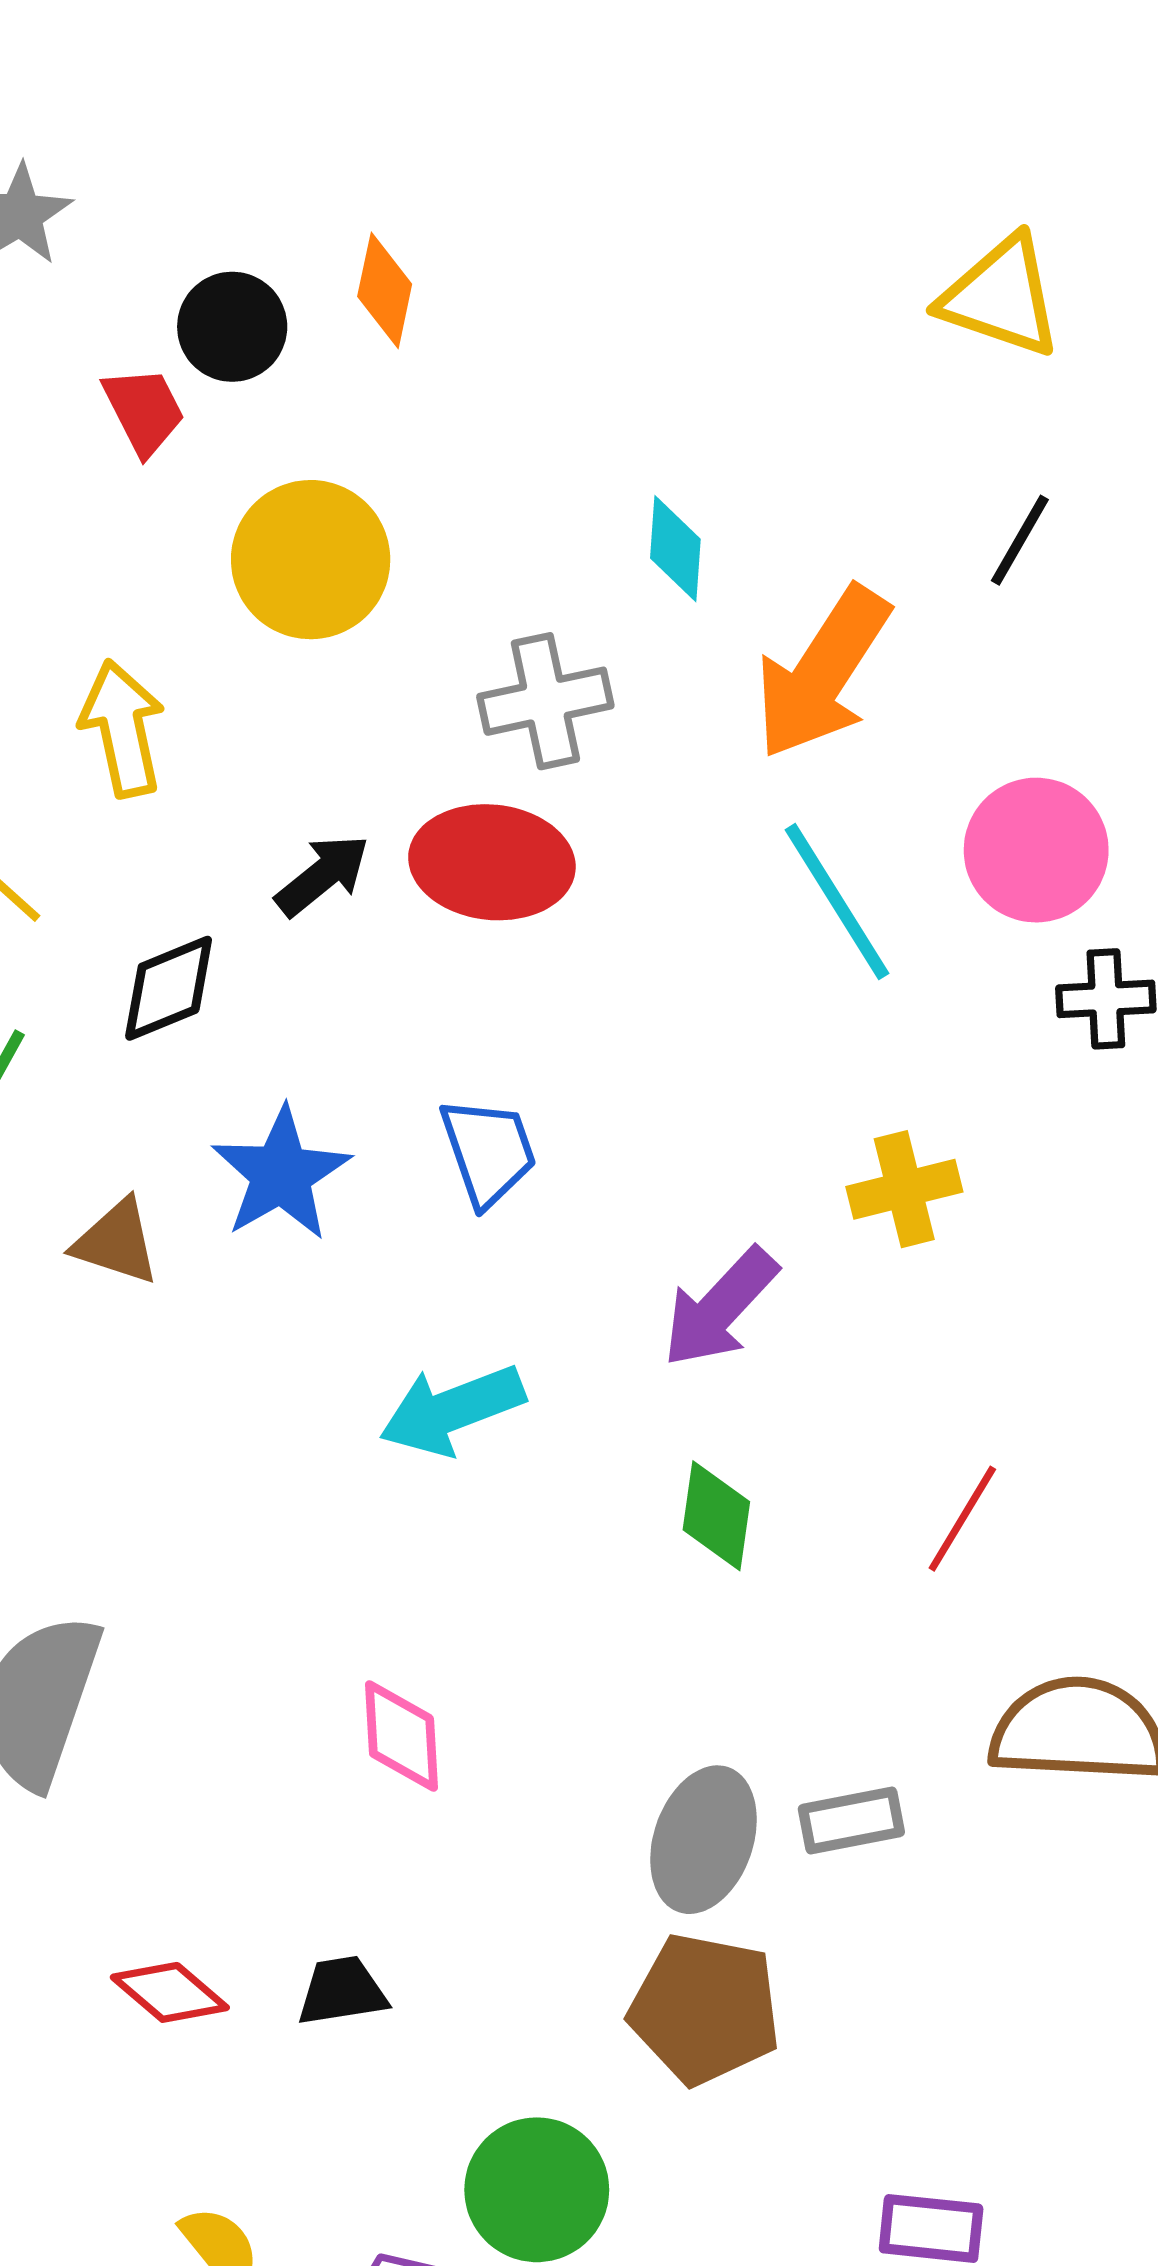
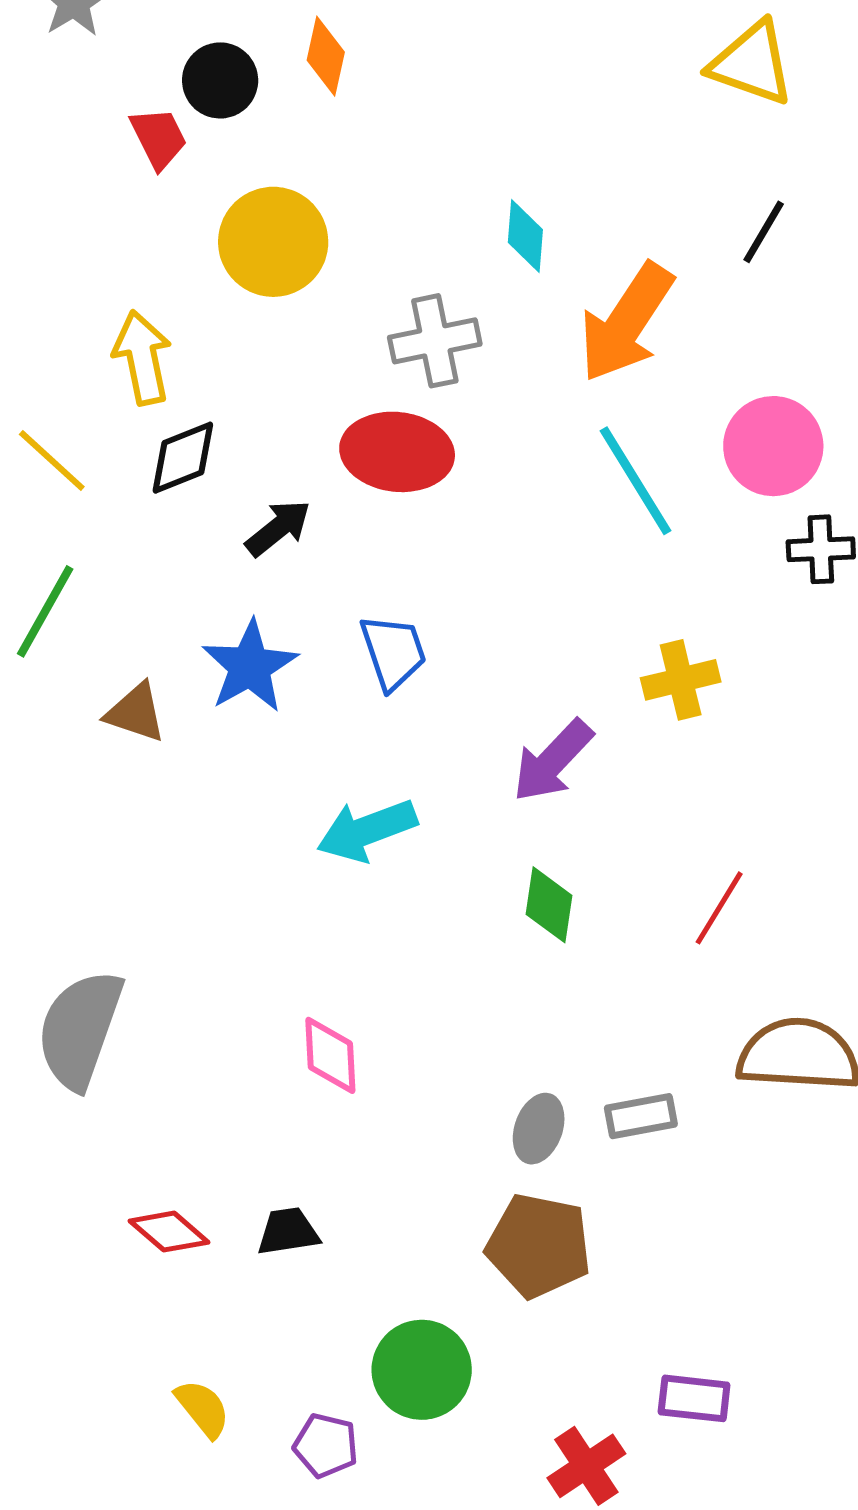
black arrow: (322, 875) -> (278, 528), moved
black diamond: (169, 988) -> (183, 458), moved
gray ellipse: (703, 1840) -> (539, 1129), size x0.7

